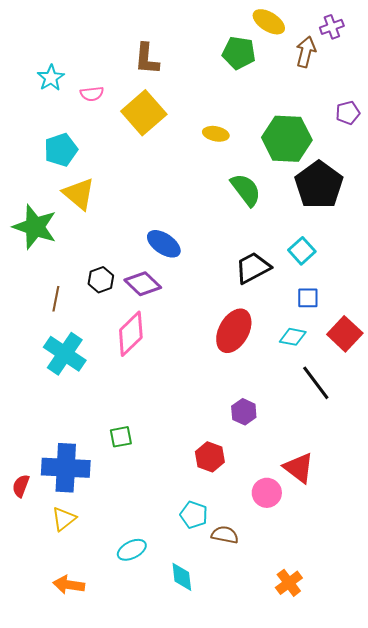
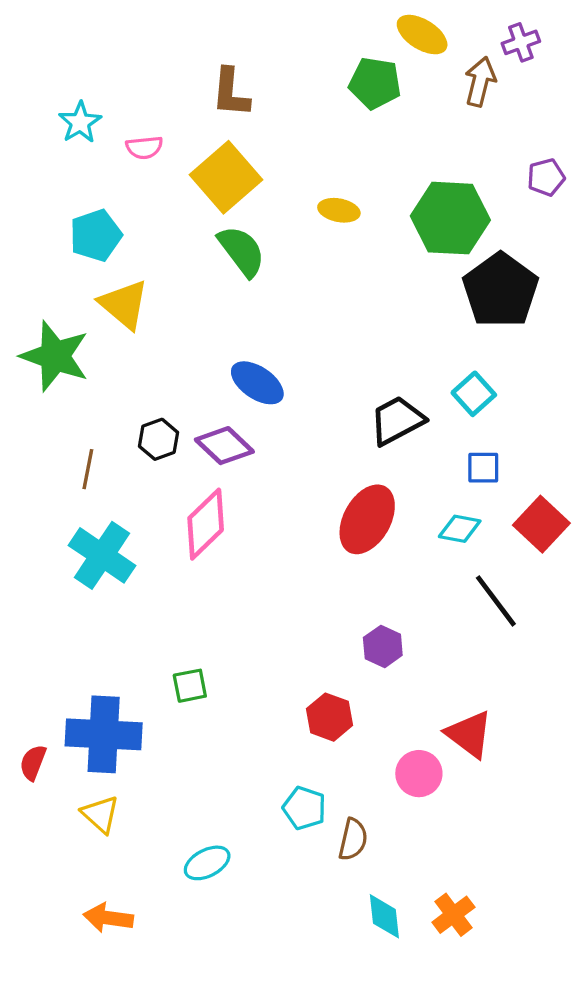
green semicircle: (246, 190) -> (242, 251), moved
yellow triangle: (64, 519) -> (100, 814), turned -40
brown semicircle: (225, 535) -> (353, 839), turned 92
cyan diamond: (182, 577) -> (384, 916), moved

